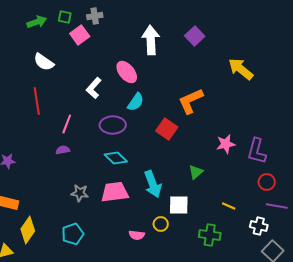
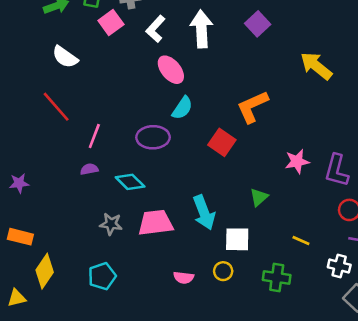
white L-shape: (94, 88) -> (156, 29), moved
red line: (37, 101) -> (56, 107), turned -32
cyan diamond: (116, 158) -> (130, 182), moved
yellow circle: (161, 224) -> (223, 271), moved

